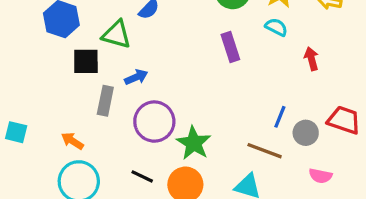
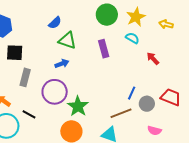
green triangle: (117, 34) -> (67, 40), moved
red arrow: (311, 59) -> (153, 59), turned -32
blue arrow: (136, 77) -> (62, 64), moved
brown line: (265, 151) -> (121, 113), turned -45
black line: (142, 176) -> (29, 114), moved

